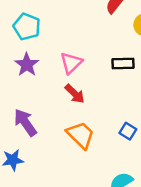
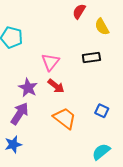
purple star: (27, 65) -> (28, 88), moved
purple arrow: (25, 123) -> (20, 114), turned 75

